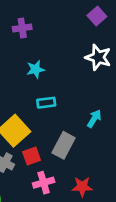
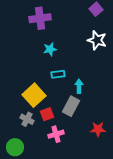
purple cross: (22, 28) -> (40, 18), size x1.5
cyan arrow: (94, 119) -> (79, 86), moved, turned -32
red star: (82, 187) -> (98, 129), moved

